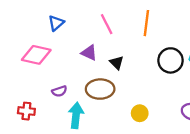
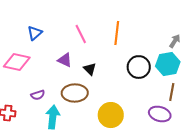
yellow circle: (140, 113) -> (111, 115), size x1.6

